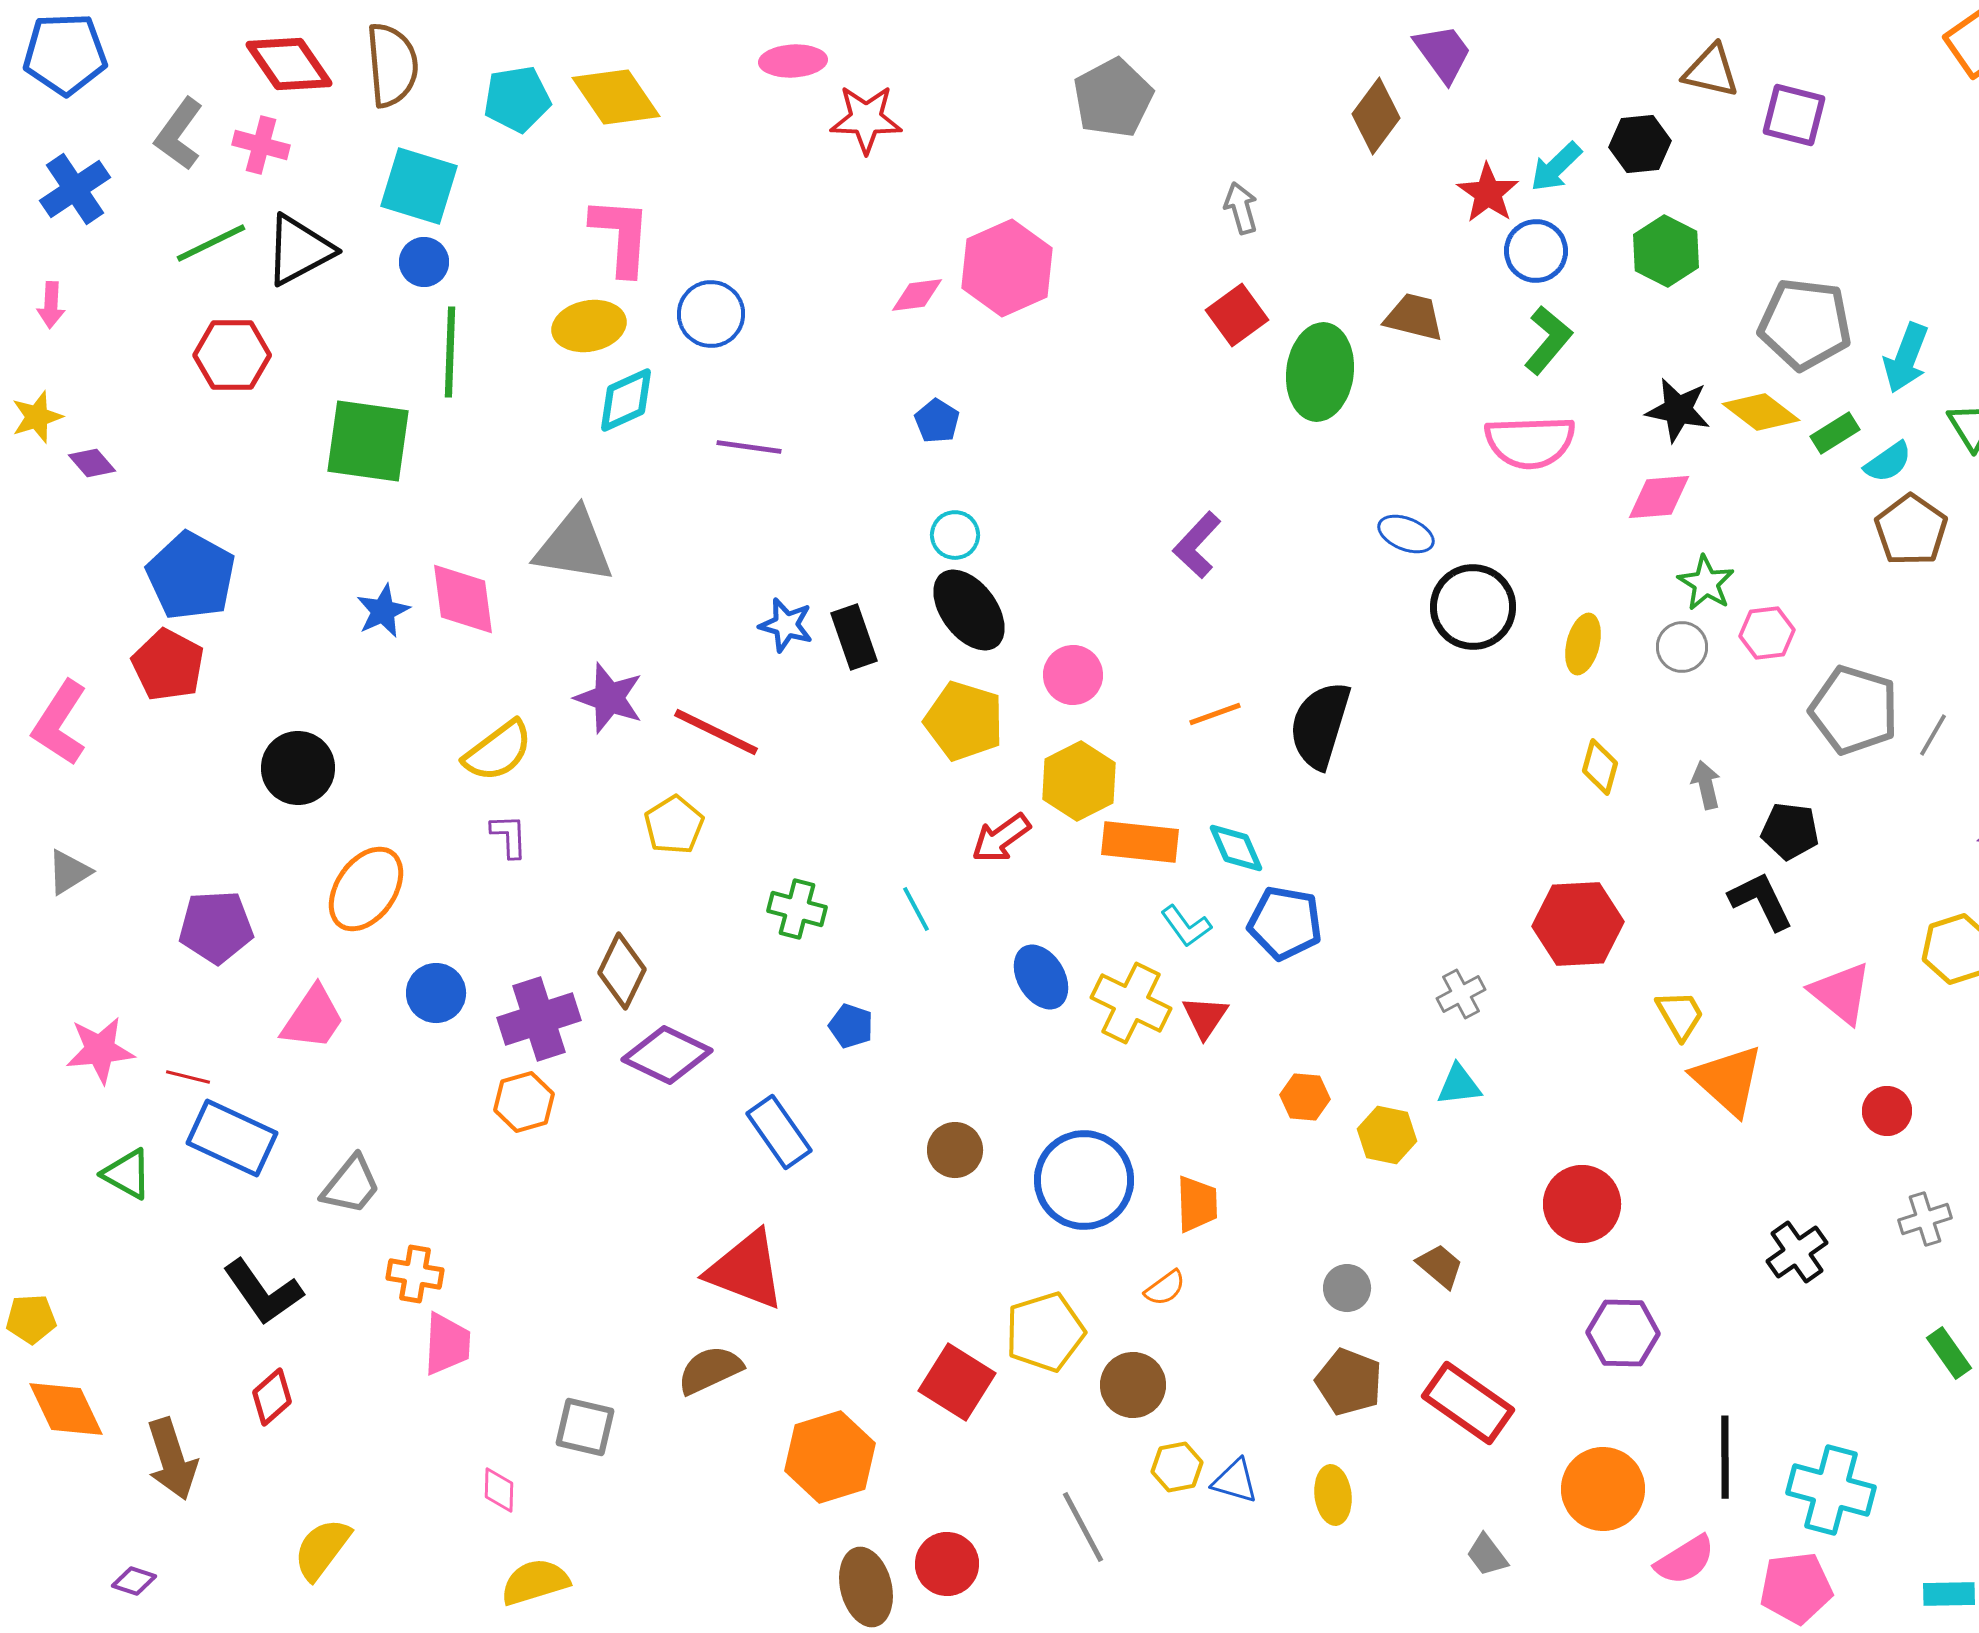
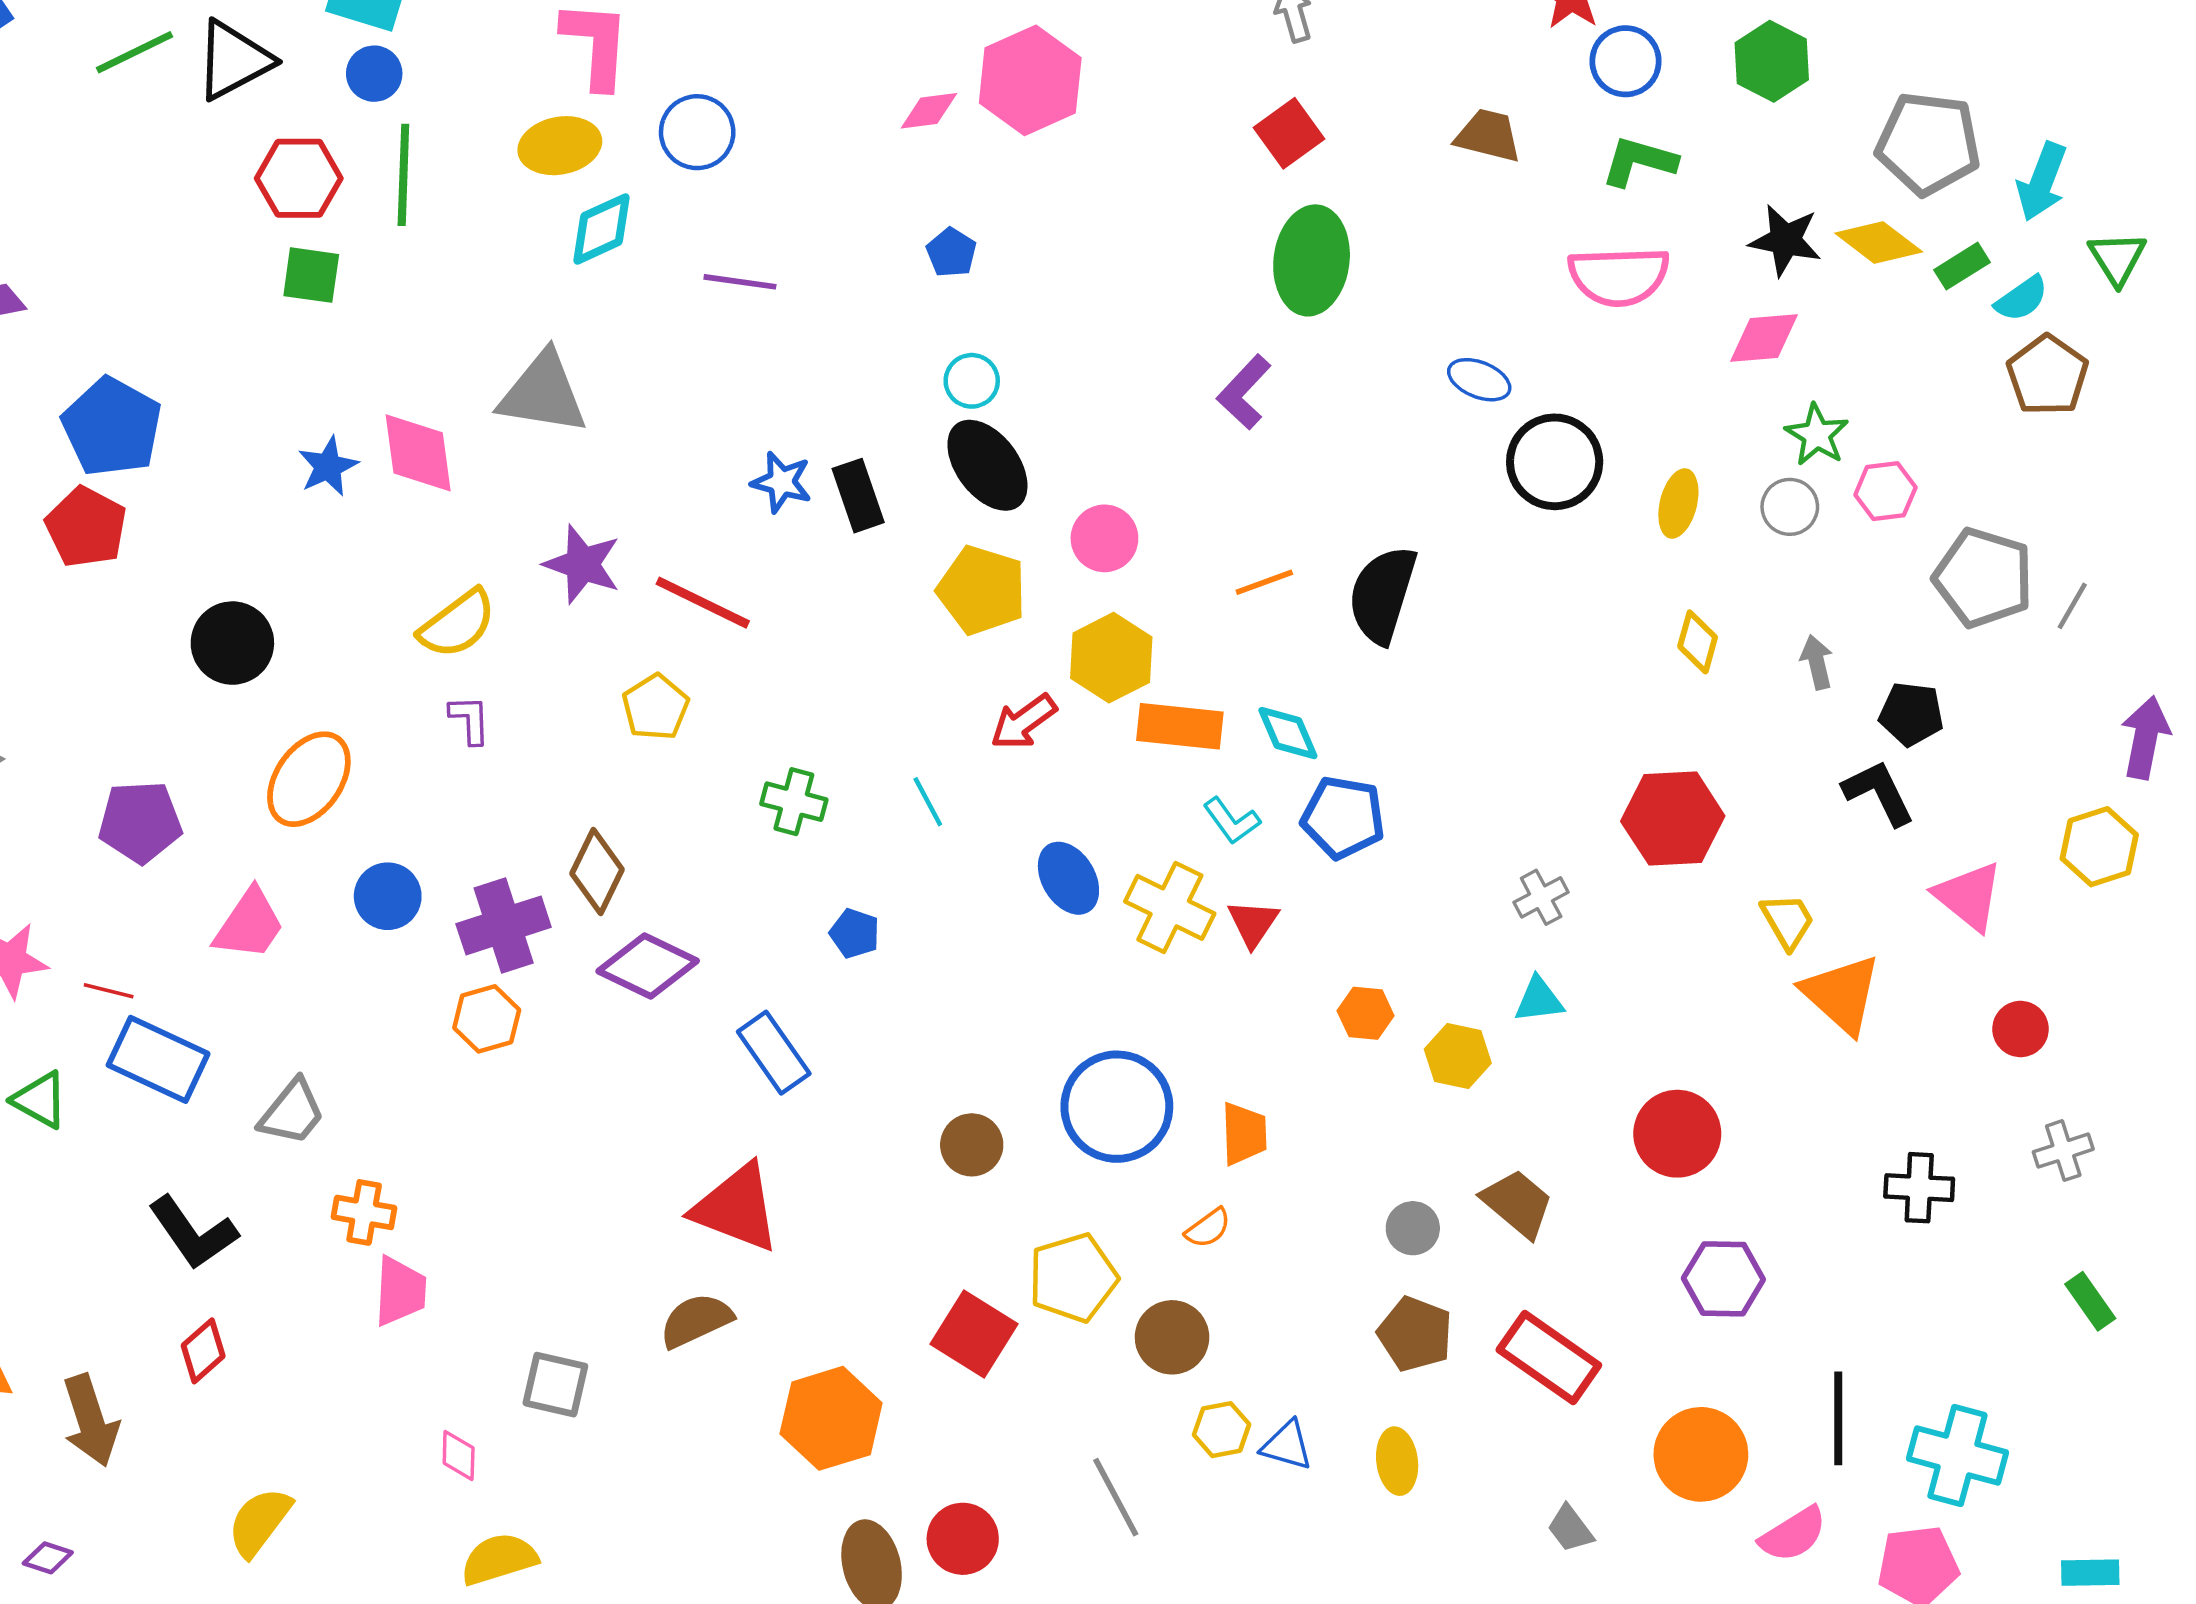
green L-shape: (1548, 340) -> (1639, 161), turned -114
red hexagon: (232, 355) -> (299, 178), moved
green ellipse: (1320, 372) -> (1312, 260), moved
green square: (368, 441) -> (311, 275), size x0.6
brown circle: (955, 1150) -> (972, 1145), moved
black cross: (1797, 1252) -> (1919, 1188), turned 38
brown trapezoid: (1440, 1266) -> (1517, 1203), size x1.4

